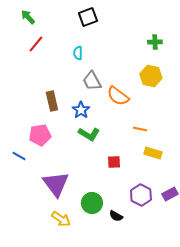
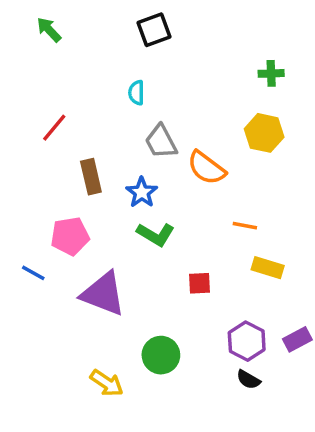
red line: (36, 44) -> (54, 128), moved
purple triangle: (56, 184) -> (103, 294), moved, turned -32
black semicircle: (116, 216) -> (248, 380), moved

